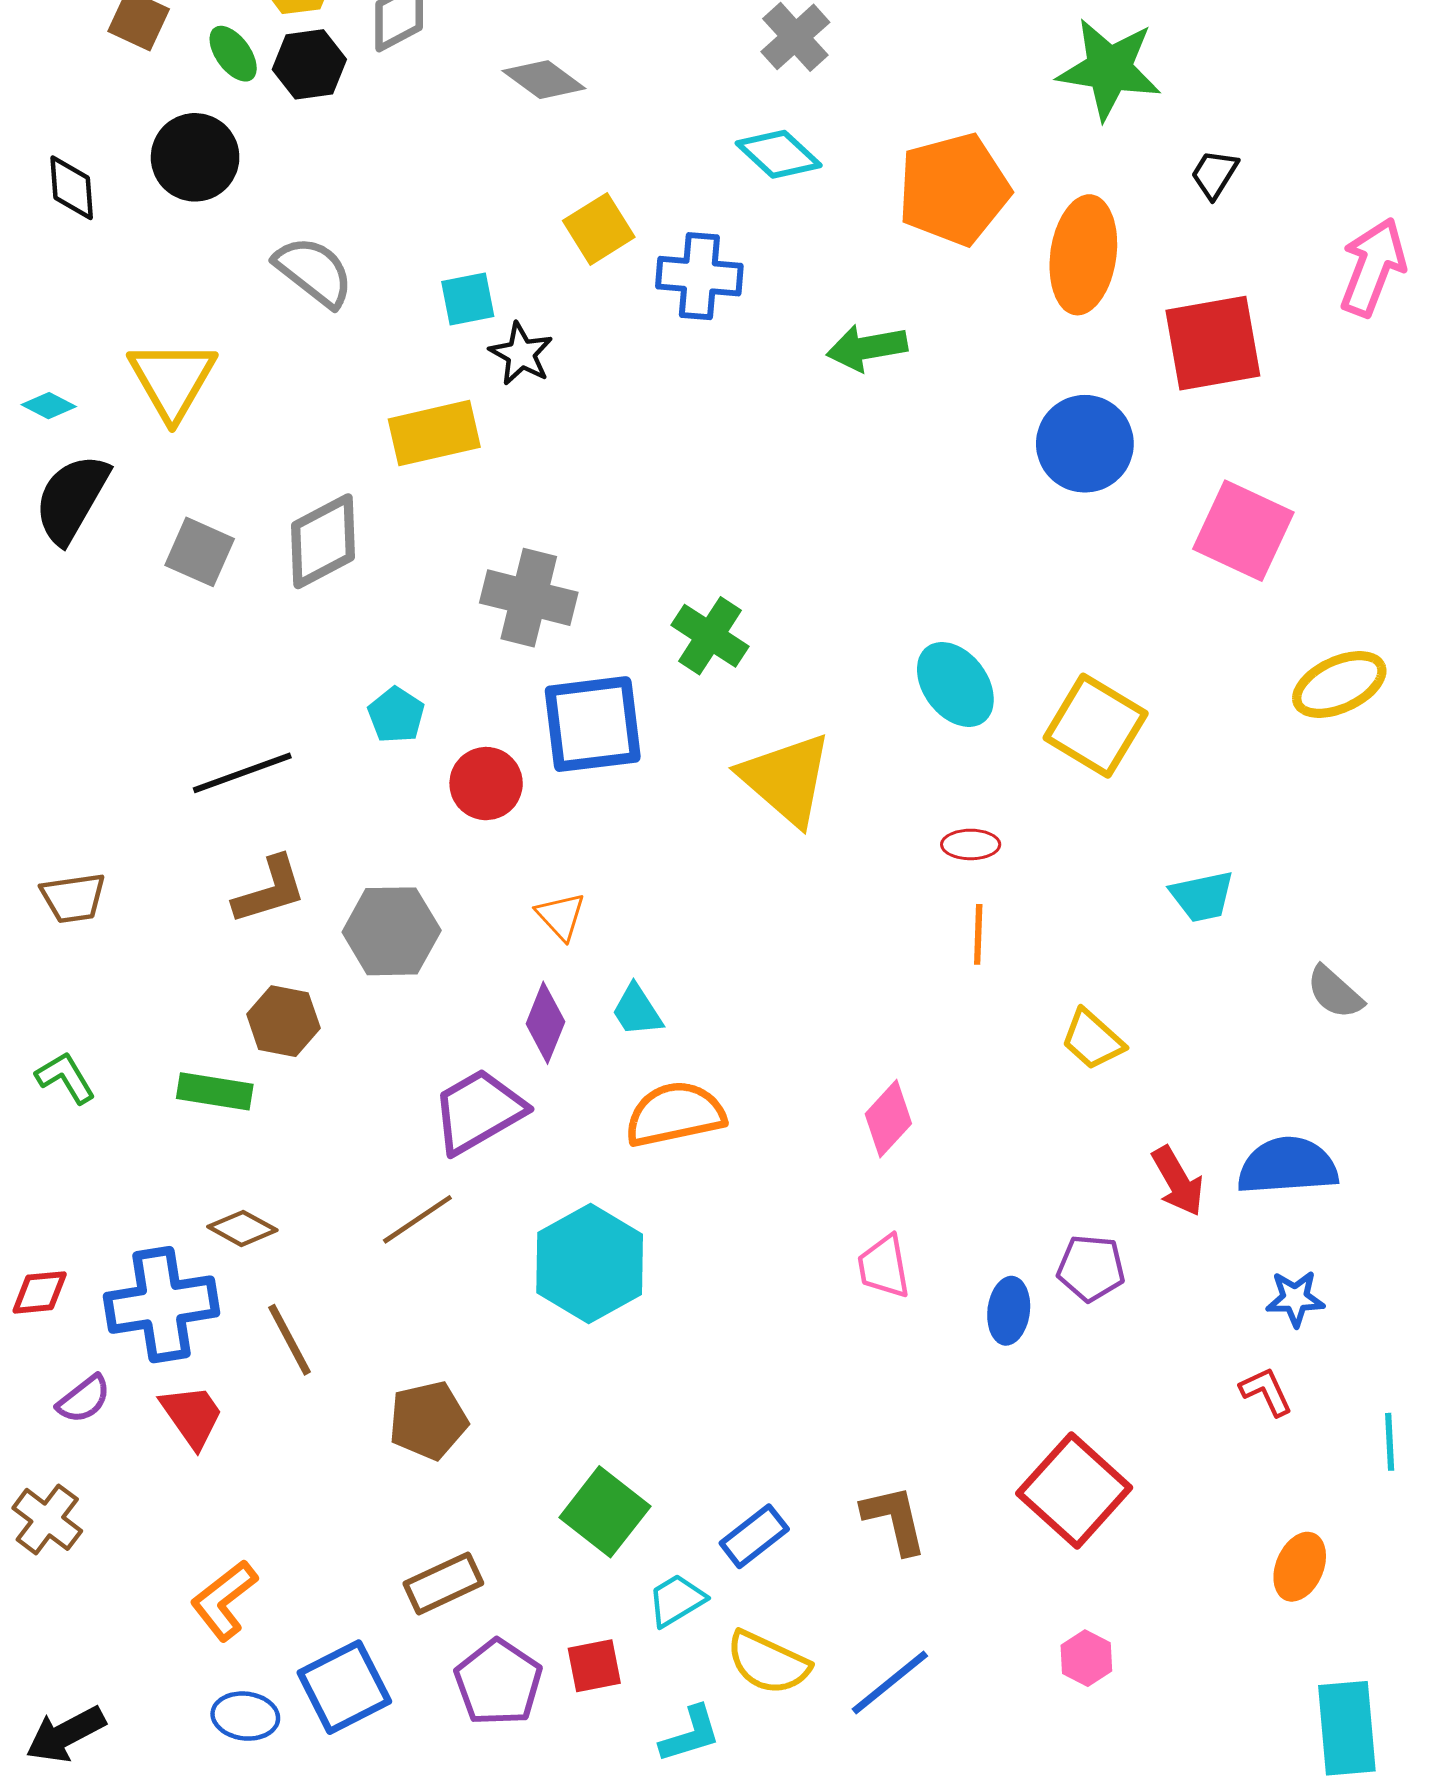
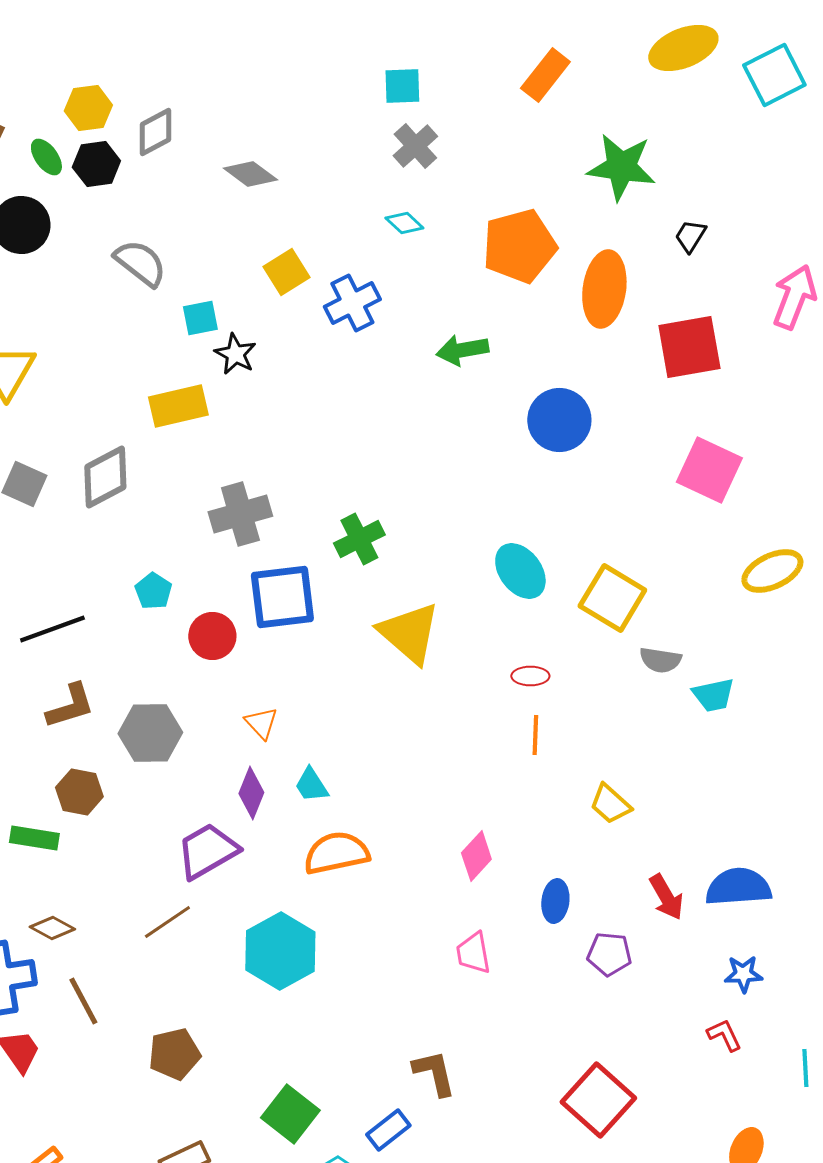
cyan diamond: (779, 154) -> (404, 223), size x0.7
gray semicircle: (314, 272) -> (140, 263), moved
blue cross: (699, 276) -> (352, 303), turned -32
blue circle: (1085, 444) -> (559, 420), moved
gray cross: (529, 598) -> (240, 514), turned -30
green cross: (710, 636) -> (359, 539), turned 30
cyan trapezoid: (1202, 896) -> (713, 695), moved
gray semicircle: (1335, 992) -> (660, 660), moved, turned -33
blue ellipse: (1009, 1311) -> (555, 901), moved
brown L-shape: (894, 1519) -> (434, 1073), moved

